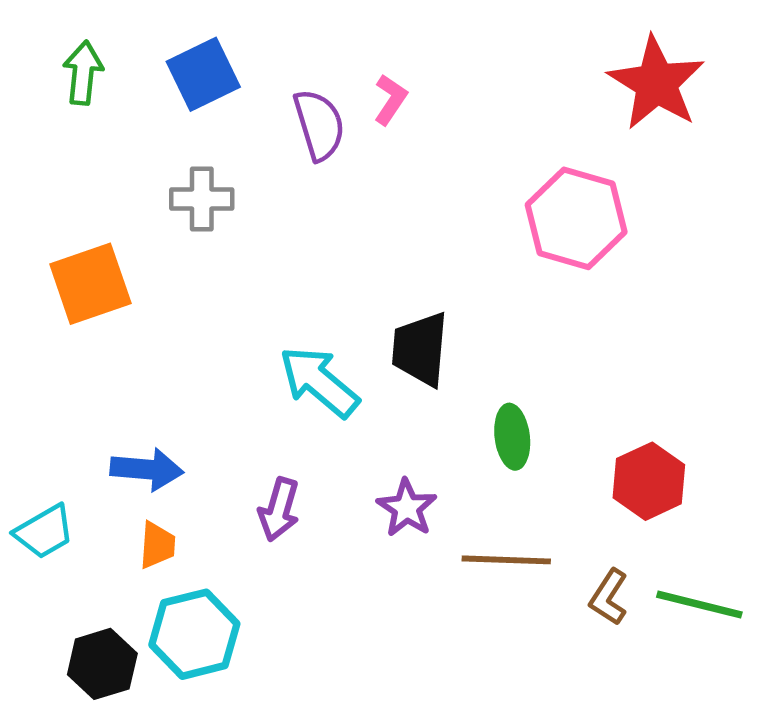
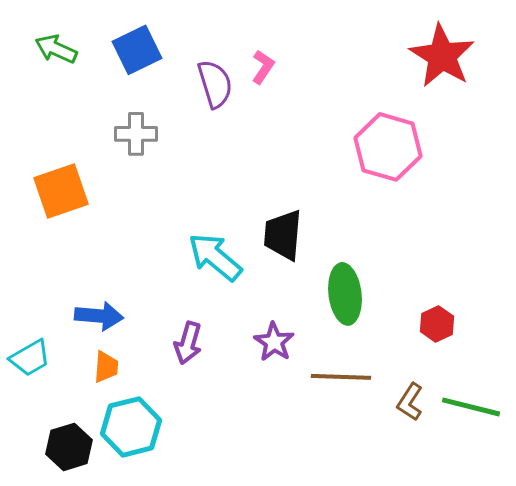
green arrow: (83, 73) -> (56, 49), turned -72
green ellipse: (512, 437) -> (345, 294), size x1.4
red hexagon: (649, 481) -> (437, 324), size x0.7

